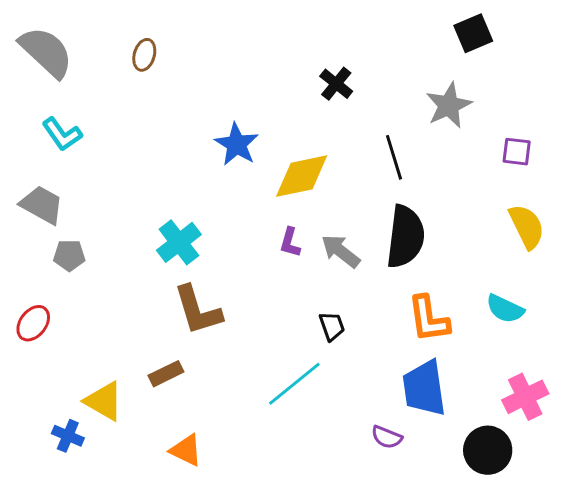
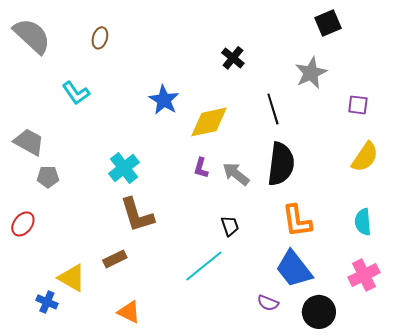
cyan L-shape: (62, 134) -> (76, 93), moved
yellow semicircle: (527, 227) -> (365, 157), turned 60
cyan semicircle: (505, 309) -> (363, 222), moved, turned 60
blue trapezoid: (424, 388) -> (294, 269), turned -30
black circle: (488, 450) -> (319, 312), moved

